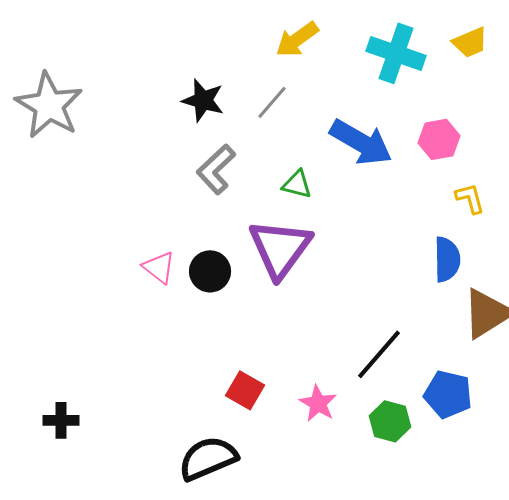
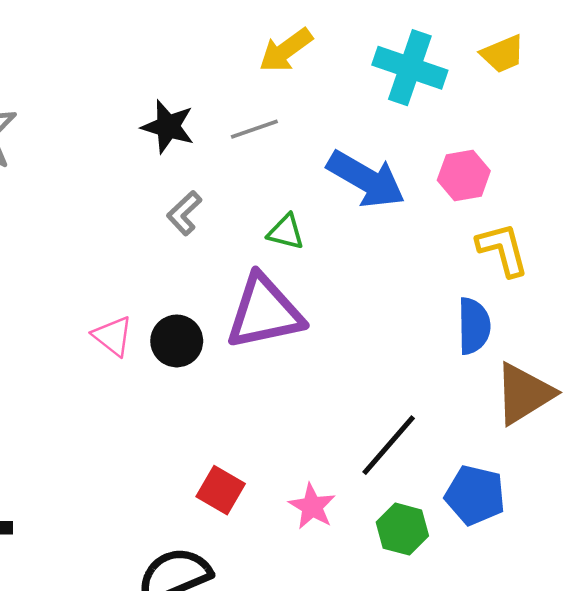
gray line: (272, 102) -> (254, 129), turned 30
gray L-shape: (216, 169) -> (184, 213), size x0.7
yellow L-shape: (470, 198) -> (503, 249), size x1.4
purple triangle: (280, 248) -> (264, 312), turned 42

